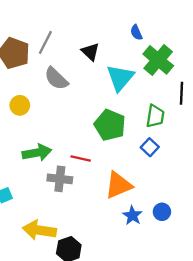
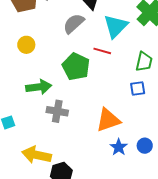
gray semicircle: (56, 78) -> (74, 24), moved, turned 90
green pentagon: (110, 125) -> (76, 67), moved
blue square: (150, 147) -> (138, 89), turned 35
red line: (81, 158) -> (102, 51), moved

